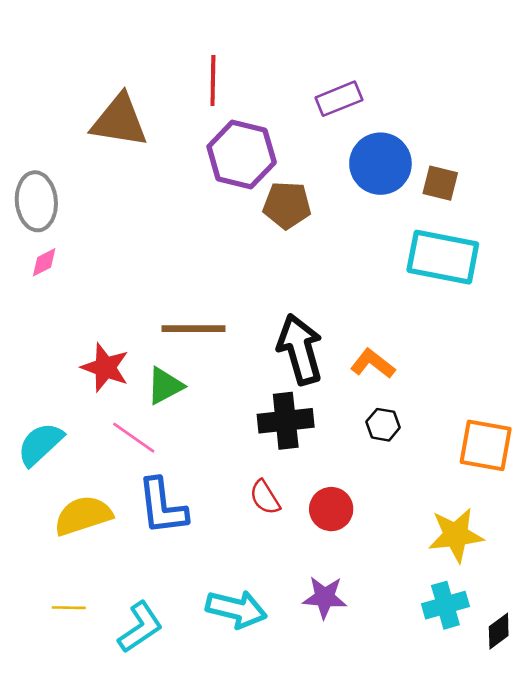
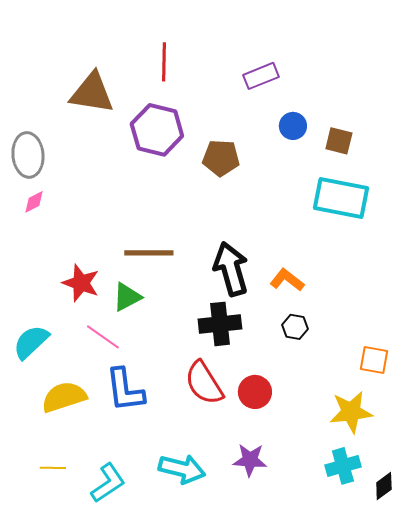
purple hexagon: (242, 155) -> (157, 130), moved
blue circle: (380, 164) -> (293, 126), size x0.6
orange square: (486, 445) -> (374, 360), moved, size x0.7
red semicircle: (265, 497) -> (204, 383), size x1.6

